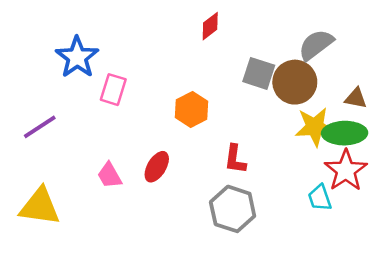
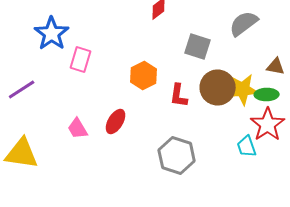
brown circle: (295, 82) -> (218, 88), moved
green ellipse: (345, 133) -> (267, 94), size x0.7
red L-shape: (235, 159) -> (179, 96), moved

